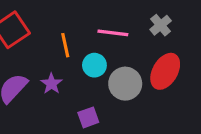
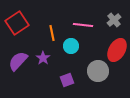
gray circle: (125, 84) -> (98, 71), moved

